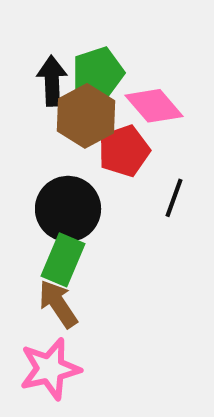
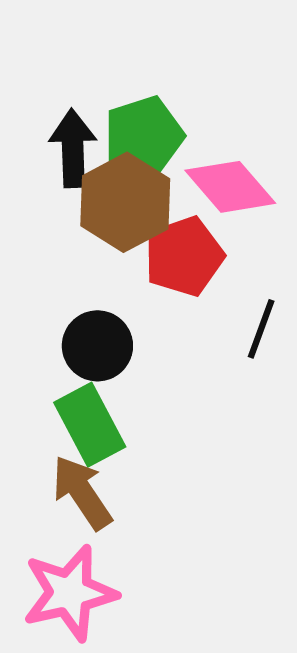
black circle: (68, 209) -> (97, 346), size x0.7
green rectangle: (63, 260) -> (90, 425), turned -51

